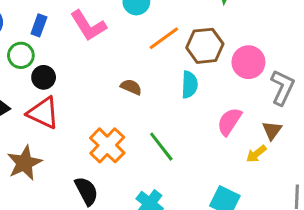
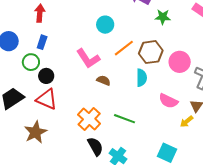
pink L-shape: (88, 26) -> (88, 58), moved
pink semicircle: (229, 122) -> (168, 101), turned -96
green line: (161, 147) -> (124, 119), turned -30
black semicircle: (86, 191) -> (95, 146), moved

